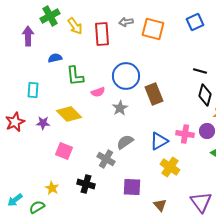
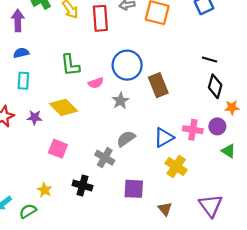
blue semicircle: (55, 58) -> (21, 53), moved

